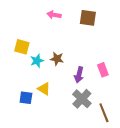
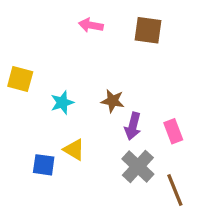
yellow square: (22, 47) -> (20, 79), moved
brown star: (57, 59) -> (113, 101), moved
pink rectangle: (103, 70) -> (173, 131), moved

